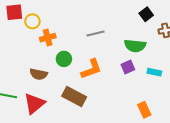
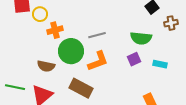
gray line: (95, 34) -> (97, 35), moved
green circle: (64, 59) -> (71, 51), size x1.6

